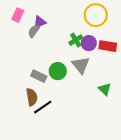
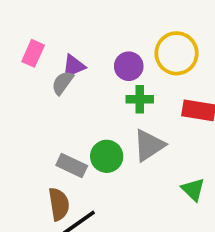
green cross: (76, 40) -> (140, 99), turned 32
purple circle: (89, 43) -> (129, 66), moved
gray triangle: (81, 65) -> (149, 145), turned 36

